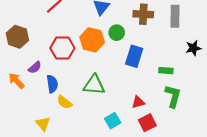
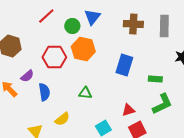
green circle: (117, 33) -> (72, 26), moved
green triangle: (94, 85) -> (85, 93), size x0.6
green L-shape: (173, 96) -> (162, 104), turned 50
yellow semicircle: (64, 102) -> (62, 119), moved, turned -77

